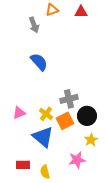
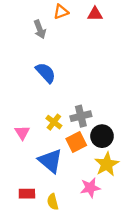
pink triangle: (19, 113) -> (22, 133), turned -40
yellow cross: (46, 114) -> (54, 122), moved
yellow star: (91, 140) -> (107, 164), size x1.5

